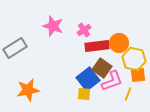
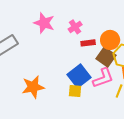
red rectangle: (97, 46) -> (88, 43), size x0.6
brown square: (102, 68) -> (106, 57), moved
orange star: (28, 90) -> (33, 87), moved

